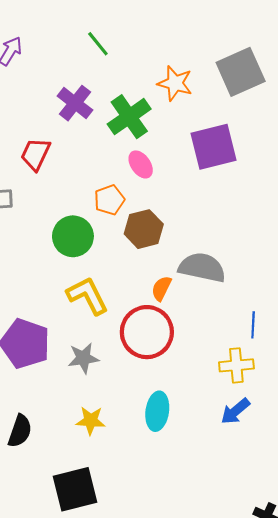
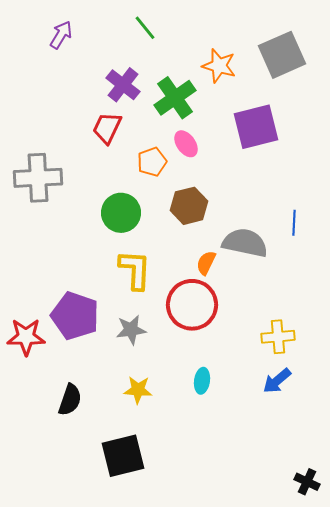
red trapezoid: (35, 154) -> (107, 128), moved
orange pentagon: (109, 200) -> (152, 162), moved
yellow L-shape: (88, 296) -> (135, 270), turned 30
blue line: (253, 325) -> (294, 223), moved
cyan ellipse: (157, 411) -> (202, 381), size x0.7

